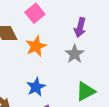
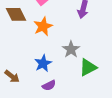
gray star: (75, 54) -> (71, 49), moved

